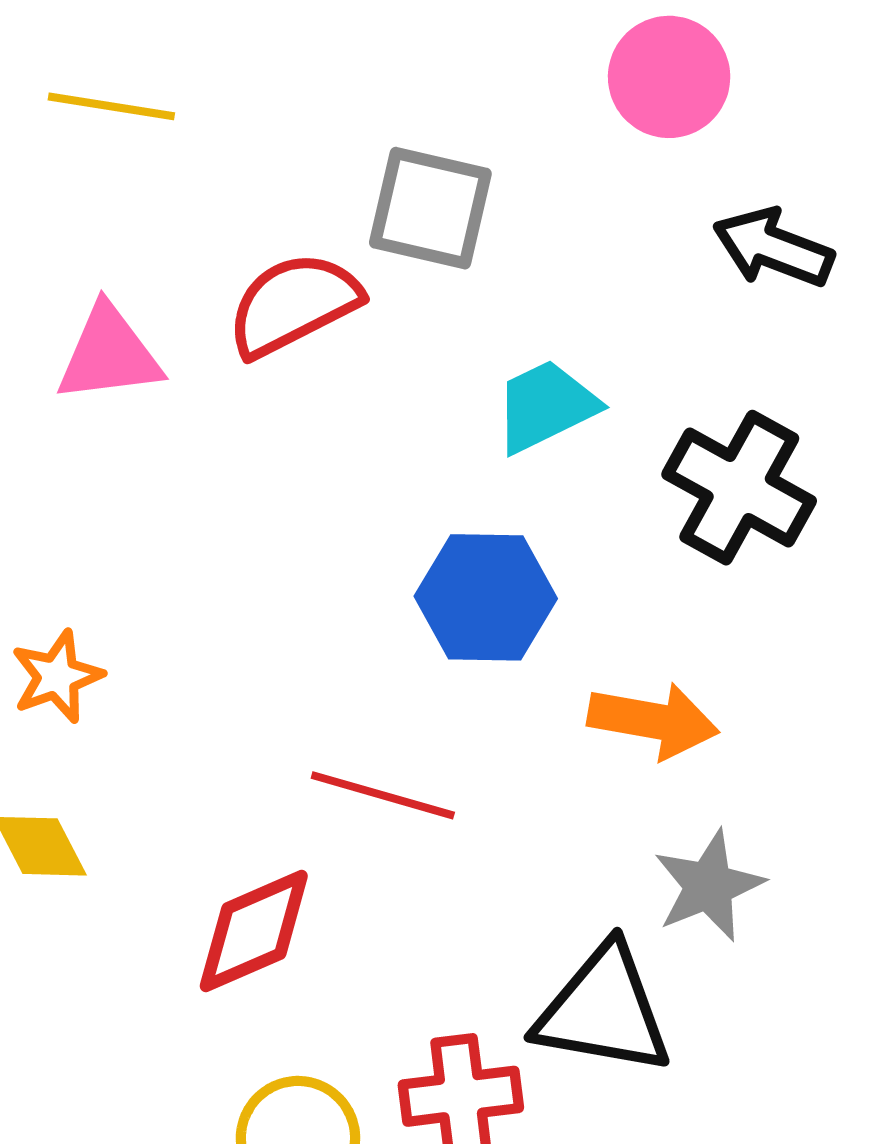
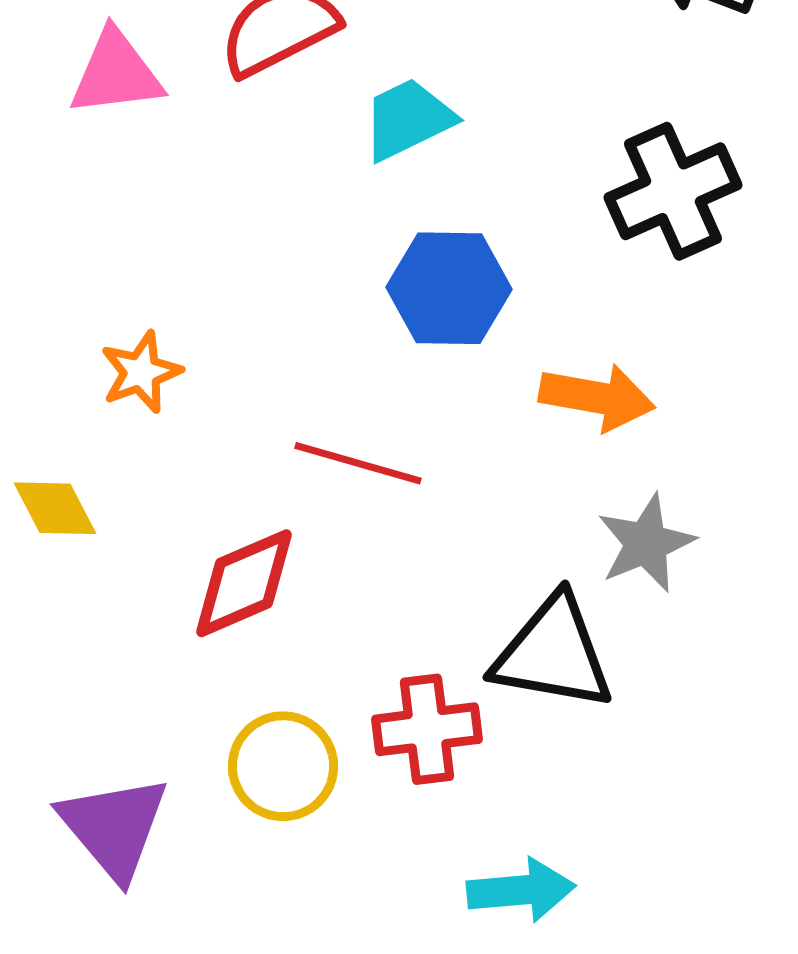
cyan trapezoid: (546, 406) -> (408, 119), moved
black cross: (739, 488) -> (673, 191), turned 37
orange star: (57, 677) -> (141, 372), moved

